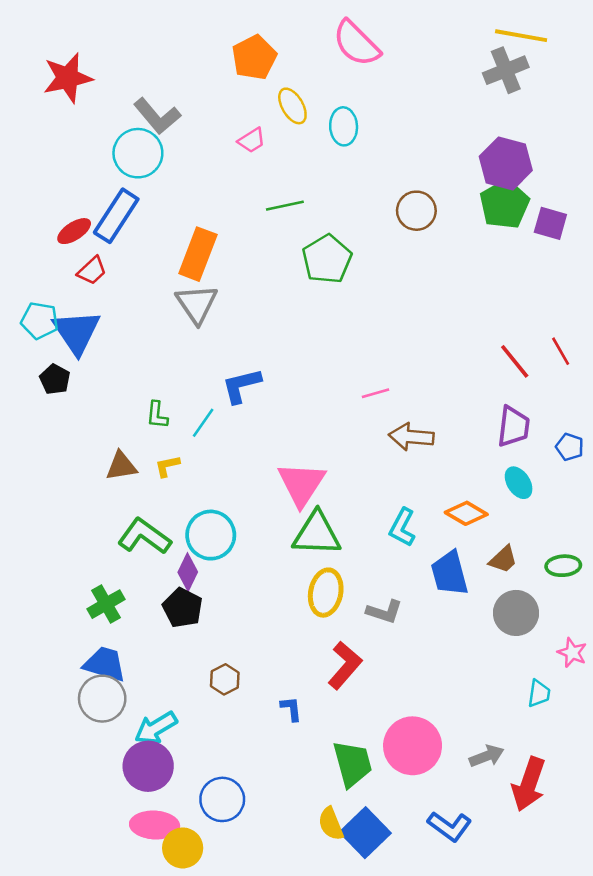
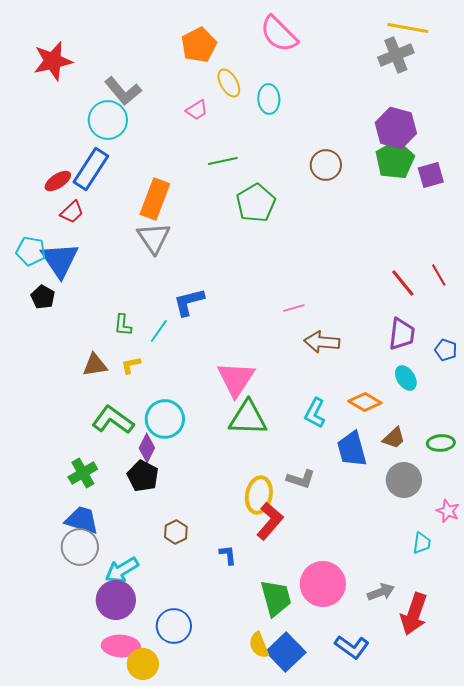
purple square: (550, 223) -> (431, 175), turned -32
yellow ellipse: (326, 593) -> (259, 495), moved

